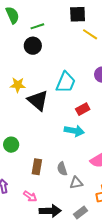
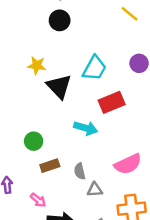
red rectangle: (83, 109) -> (112, 102), size x1.5
cyan arrow: (74, 131) -> (86, 128), moved
green circle: (11, 145) -> (34, 141), moved
brown rectangle: (37, 167) -> (50, 166), turned 56

